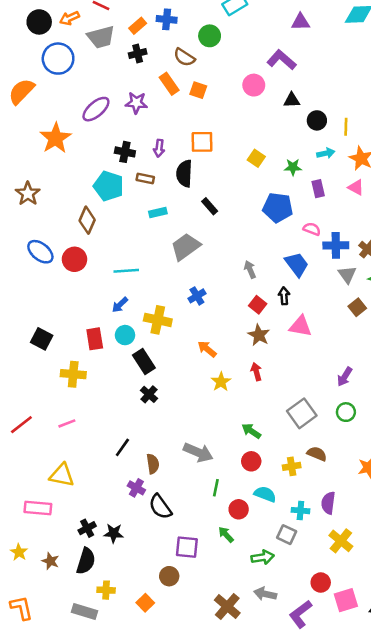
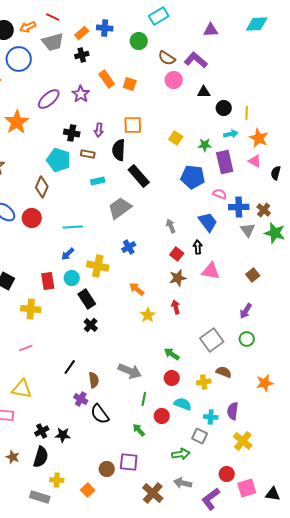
brown semicircle: (184, 57) -> (167, 58), moved
purple star: (136, 103) -> (81, 94), turned 30
purple rectangle: (318, 189) -> (225, 162), size x1.6
black rectangle: (210, 206) -> (139, 176), size x1.6
brown square: (357, 307) -> (253, 275), moved
brown star: (259, 335) -> (178, 278), turned 30
green arrow: (226, 535) -> (139, 430), moved
purple square: (187, 547) -> (129, 462), moved

